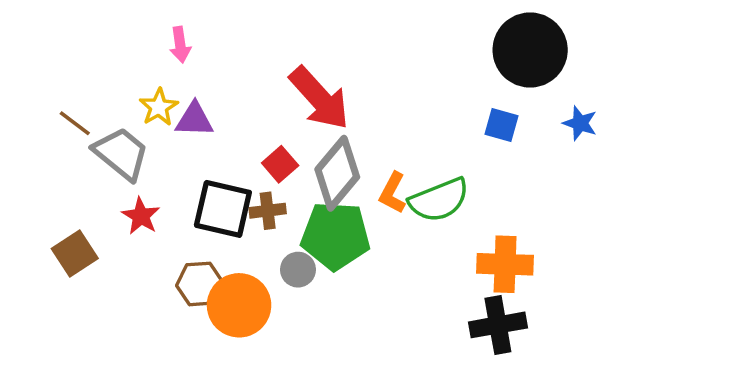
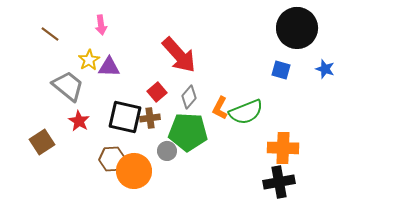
brown line: (75, 123) -> (50, 34), moved
gray diamond: (337, 173) -> (189, 97), size x0.6

